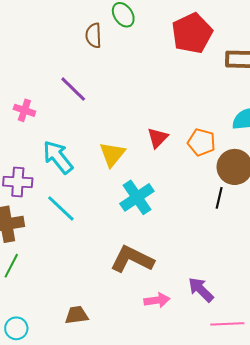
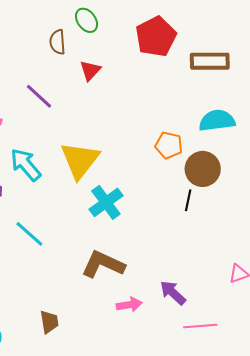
red triangle: (158, 138) -> (90, 71), moved
yellow triangle: (112, 154) -> (80, 160), size x1.5
cyan line: (61, 208) -> (29, 234), moved
brown trapezoid: (77, 315) -> (49, 322), turned 90

